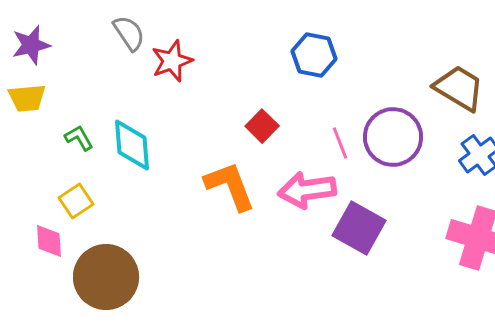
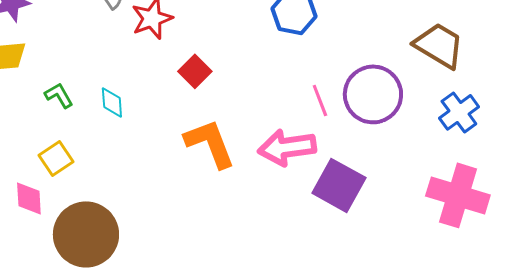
red square: (262, 126) -> (195, 71), moved
cyan diamond: (132, 145) -> (112, 102), size x0.6

